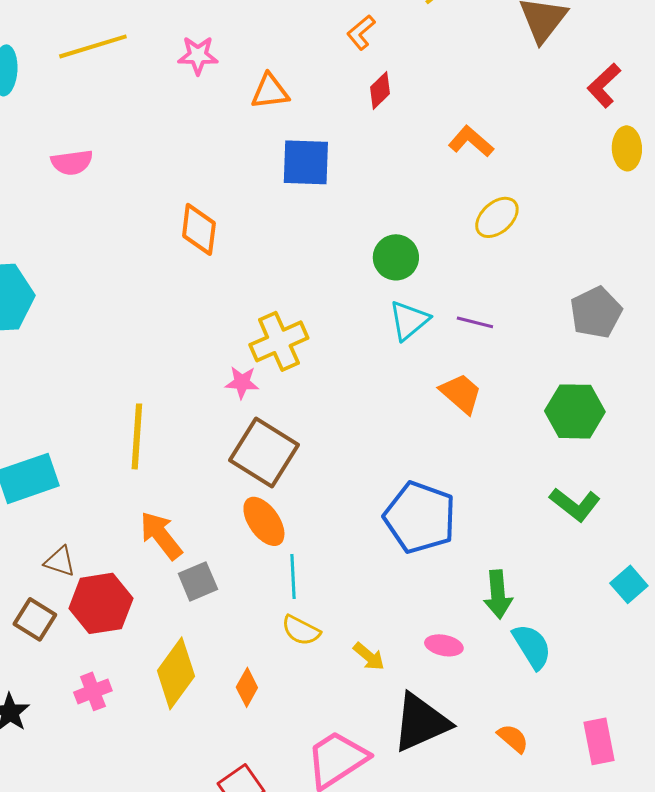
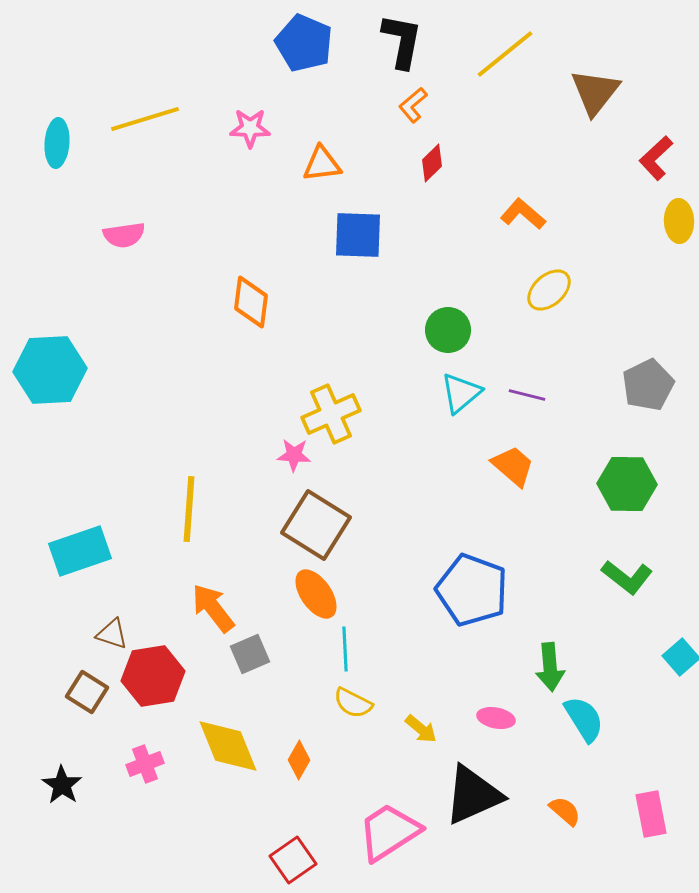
yellow diamond: (176, 673) -> (228, 746), turned -58

